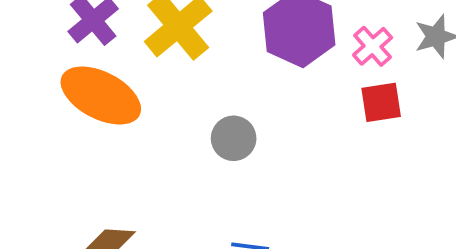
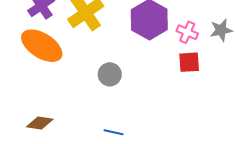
pink cross: (373, 46) -> (187, 32), turned -30

